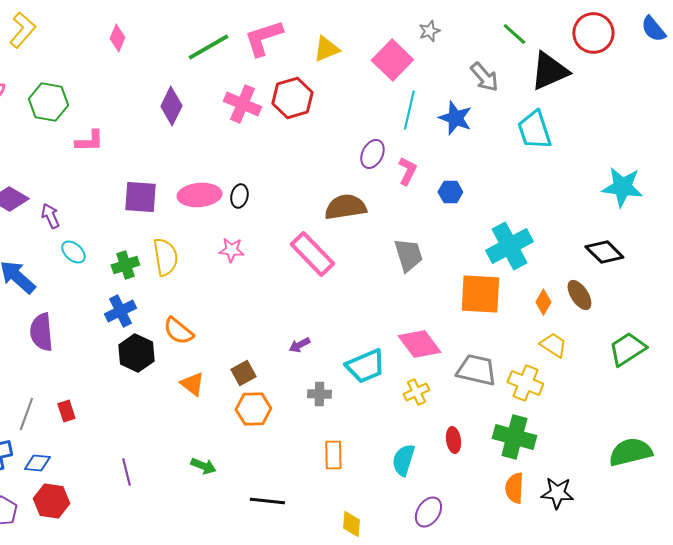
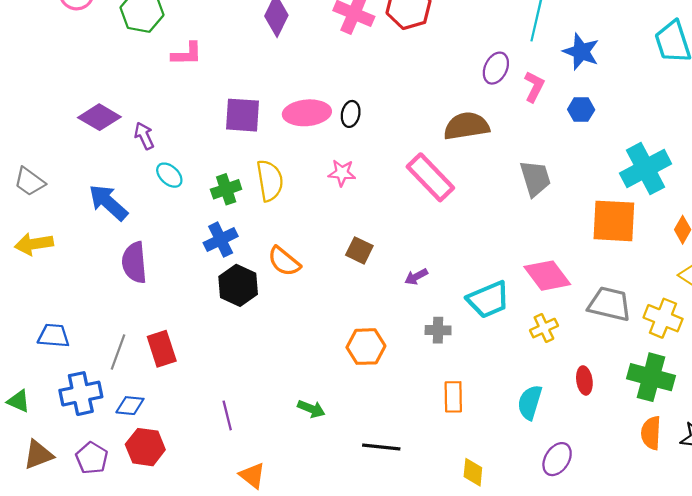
blue star: (455, 118) -> (581, 52), moved
brown square: (243, 373) -> (359, 250), moved, turned -35
orange triangle: (192, 384) -> (252, 475), moved
red rectangle: (66, 411) -> (162, 349), size x1.5

